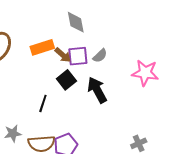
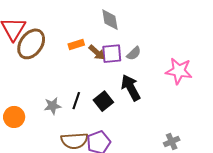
orange rectangle: (42, 47) -> (76, 45), size x0.7
black square: (66, 80) -> (103, 101), moved
gray star: (13, 133) -> (53, 106), moved

